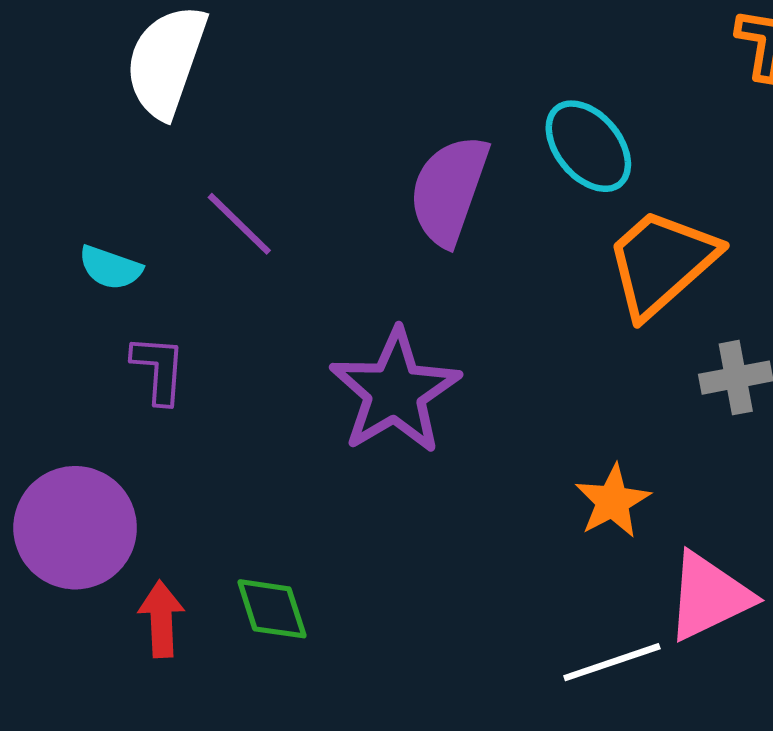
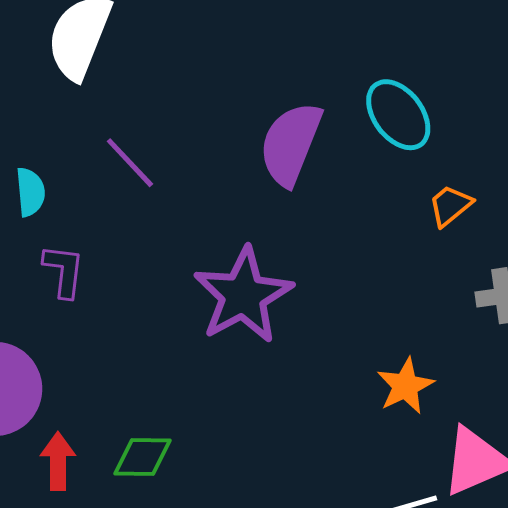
orange trapezoid: (661, 262) -> (450, 206), size x0.5
cyan semicircle: (110, 268) -> (30, 192), turned -117
green diamond: (272, 609) -> (143, 457), turned -74

